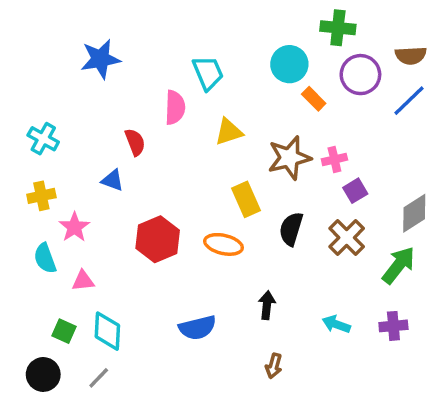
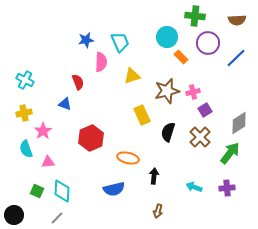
brown semicircle: (411, 55) -> (237, 20), moved
blue star: (100, 59) -> (86, 40), moved, size x0.7
orange ellipse: (224, 244) -> (128, 158), moved
black circle: (43, 374) -> (14, 215), moved

